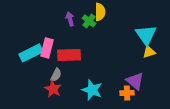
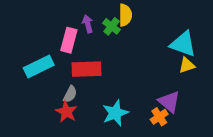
cyan triangle: (146, 35) -> (183, 44), turned -35
pink rectangle: (47, 48) -> (69, 40), moved
cyan star: (92, 90) -> (115, 113), turned 30
orange cross: (127, 93) -> (159, 117), turned -32

